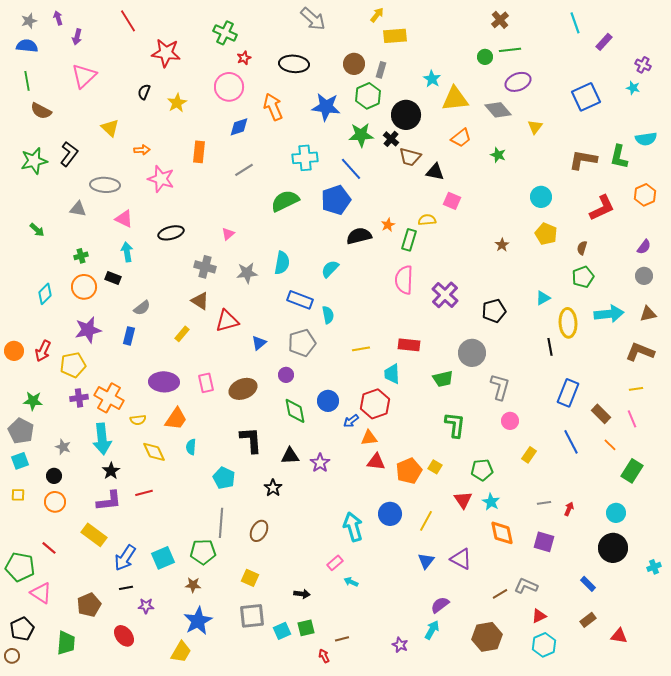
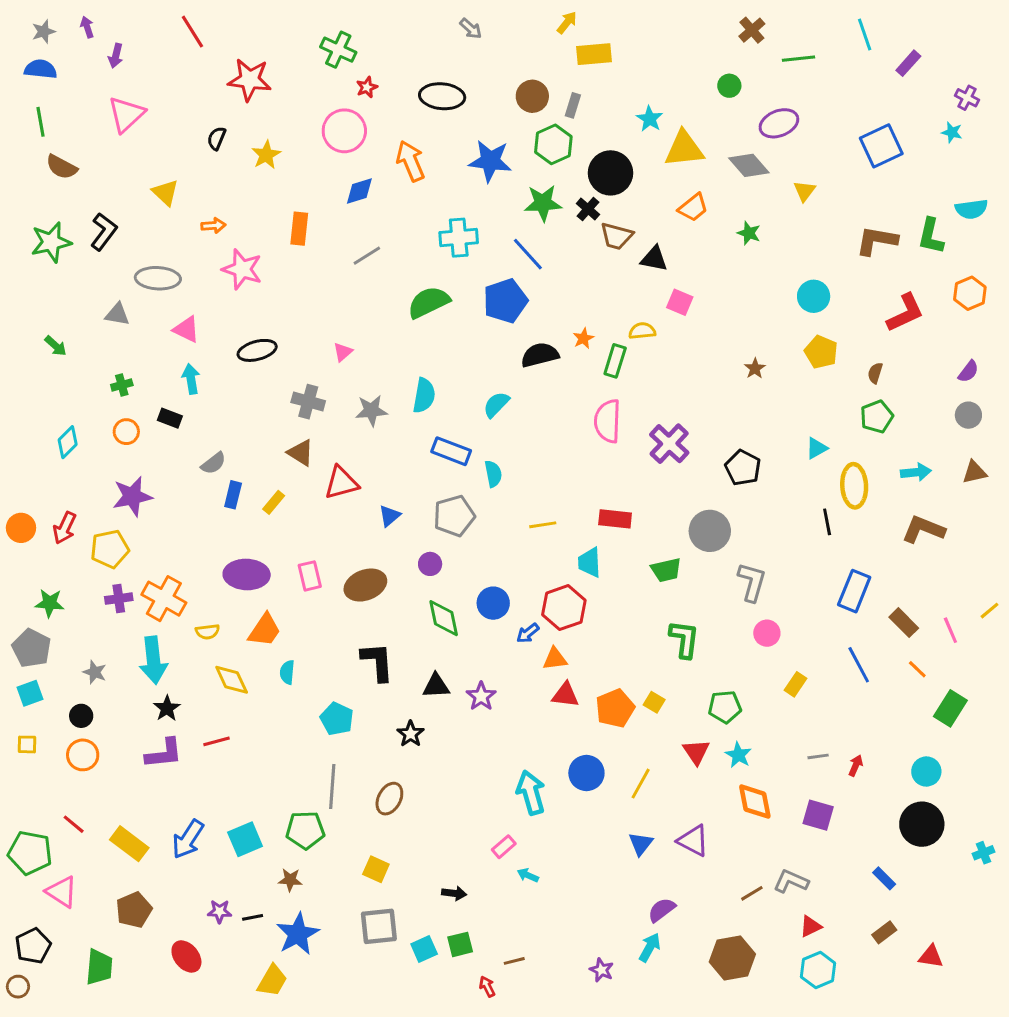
gray arrow: (313, 19) -> (471, 29), size x0.6
green line: (510, 50) -> (799, 59), moved
orange circle: (84, 287) -> (126, 432), size x0.7
black pentagon: (494, 311) -> (743, 468), turned -30
cyan arrow: (609, 314) -> (916, 472), size x0.7
blue rectangle: (129, 336) -> (233, 495), moved
brown L-shape: (640, 352) -> (923, 529), moved
yellow line: (636, 389) -> (990, 611), moved, turned -32
yellow rectangle: (94, 535) -> (129, 844), moved
black line: (126, 588) -> (253, 917), moved

